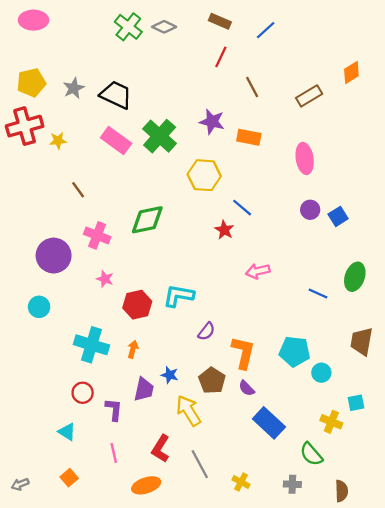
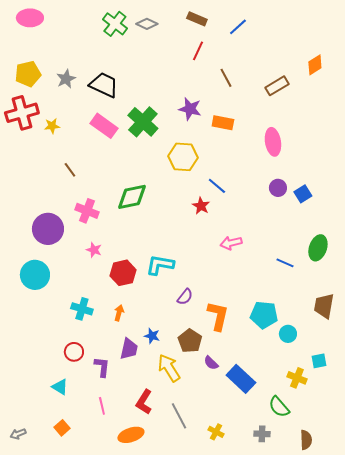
cyan circle: (39, 307) -> (35, 275), size x1.5
cyan cross: (91, 345) -> (82, 309), size x0.7
purple semicircle: (247, 388) -> (211, 363), moved

